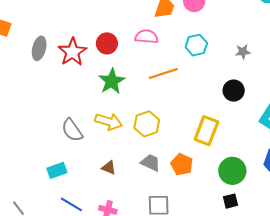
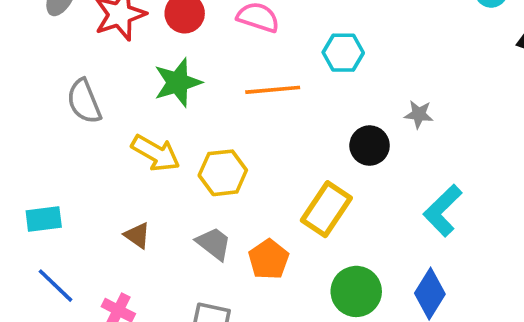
gray star: (243, 52) -> (419, 114), moved
black circle: (234, 91) -> (370, 146), moved
gray semicircle: (72, 130) -> (84, 101), moved

